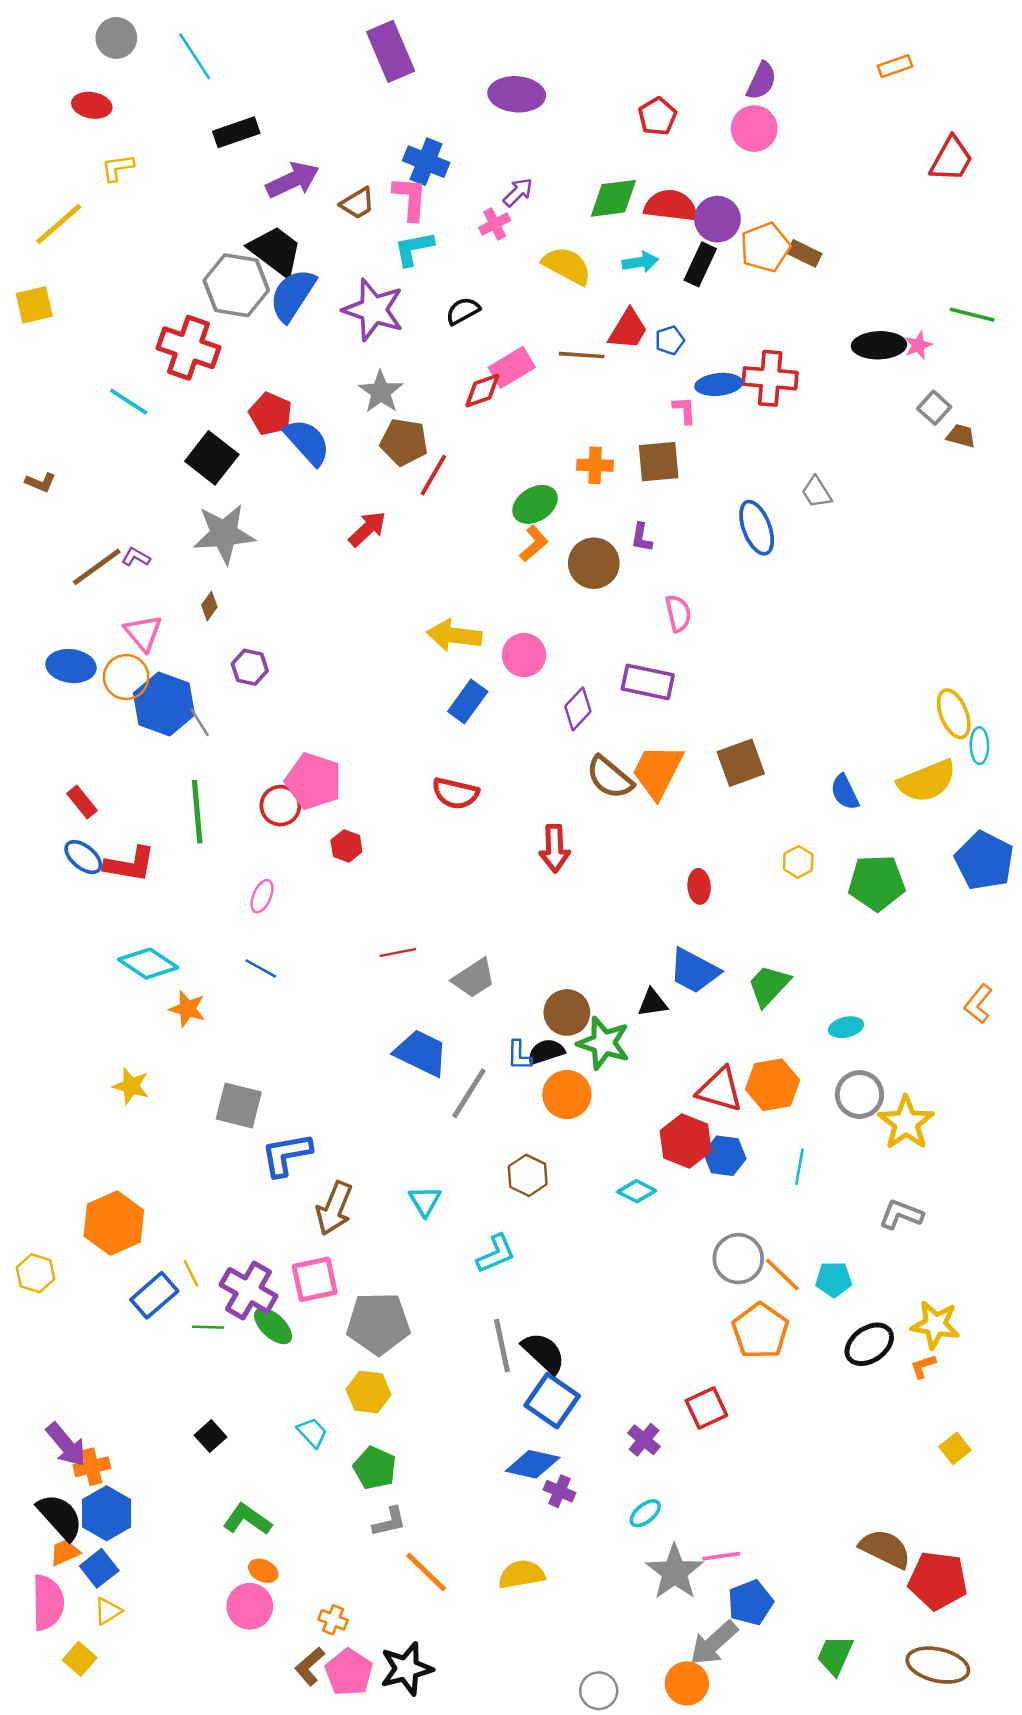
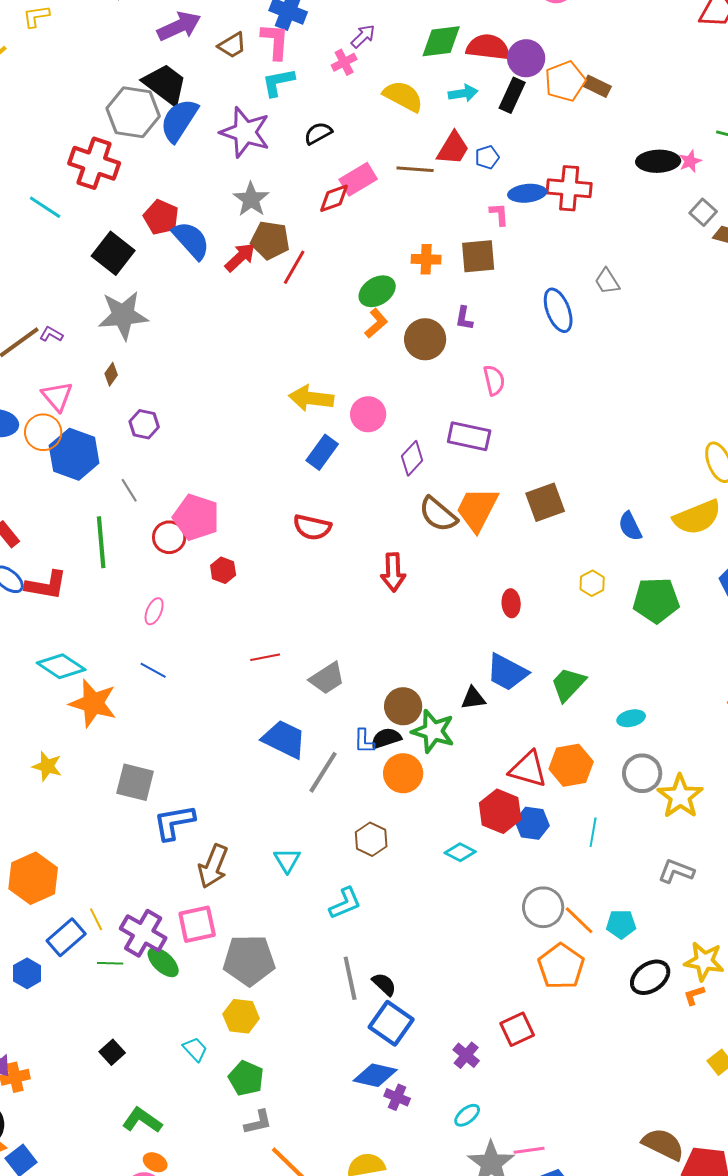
red arrow: (367, 529) -> (240, 257), moved
gray line: (200, 722) -> (129, 490), moved
orange star: (187, 1009) -> (93, 703), size x1.6
black semicircle: (544, 1353) -> (384, 984), size x0.7
blue hexagon: (107, 1513) -> (27, 973), moved, size x0.7

